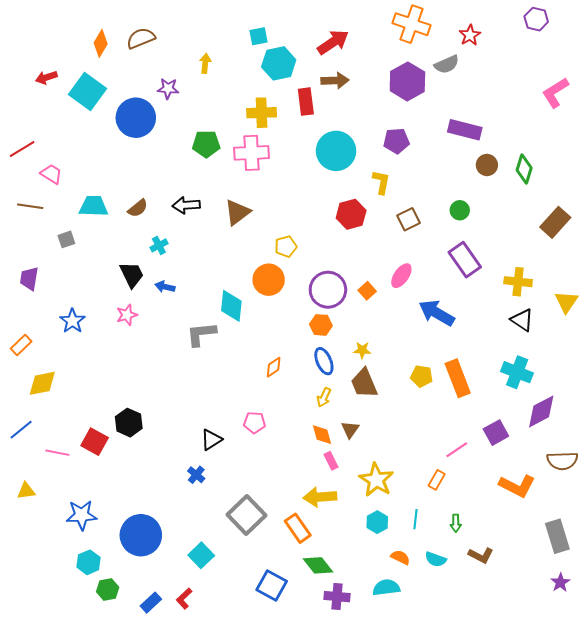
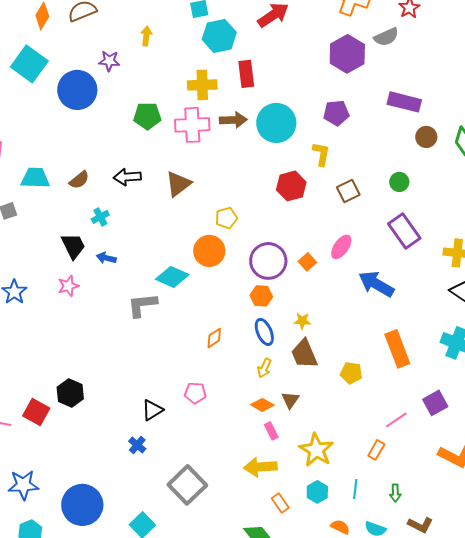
brown arrow: (335, 80) -> (233, 120), moved
cyan diamond: (231, 306) -> (172, 277), turned -72
yellow pentagon: (422, 376) -> (351, 373), moved
orange diamond: (322, 435) -> (262, 405), turned -45
orange rectangle: (298, 528) -> (280, 503), moved, size x0.7

